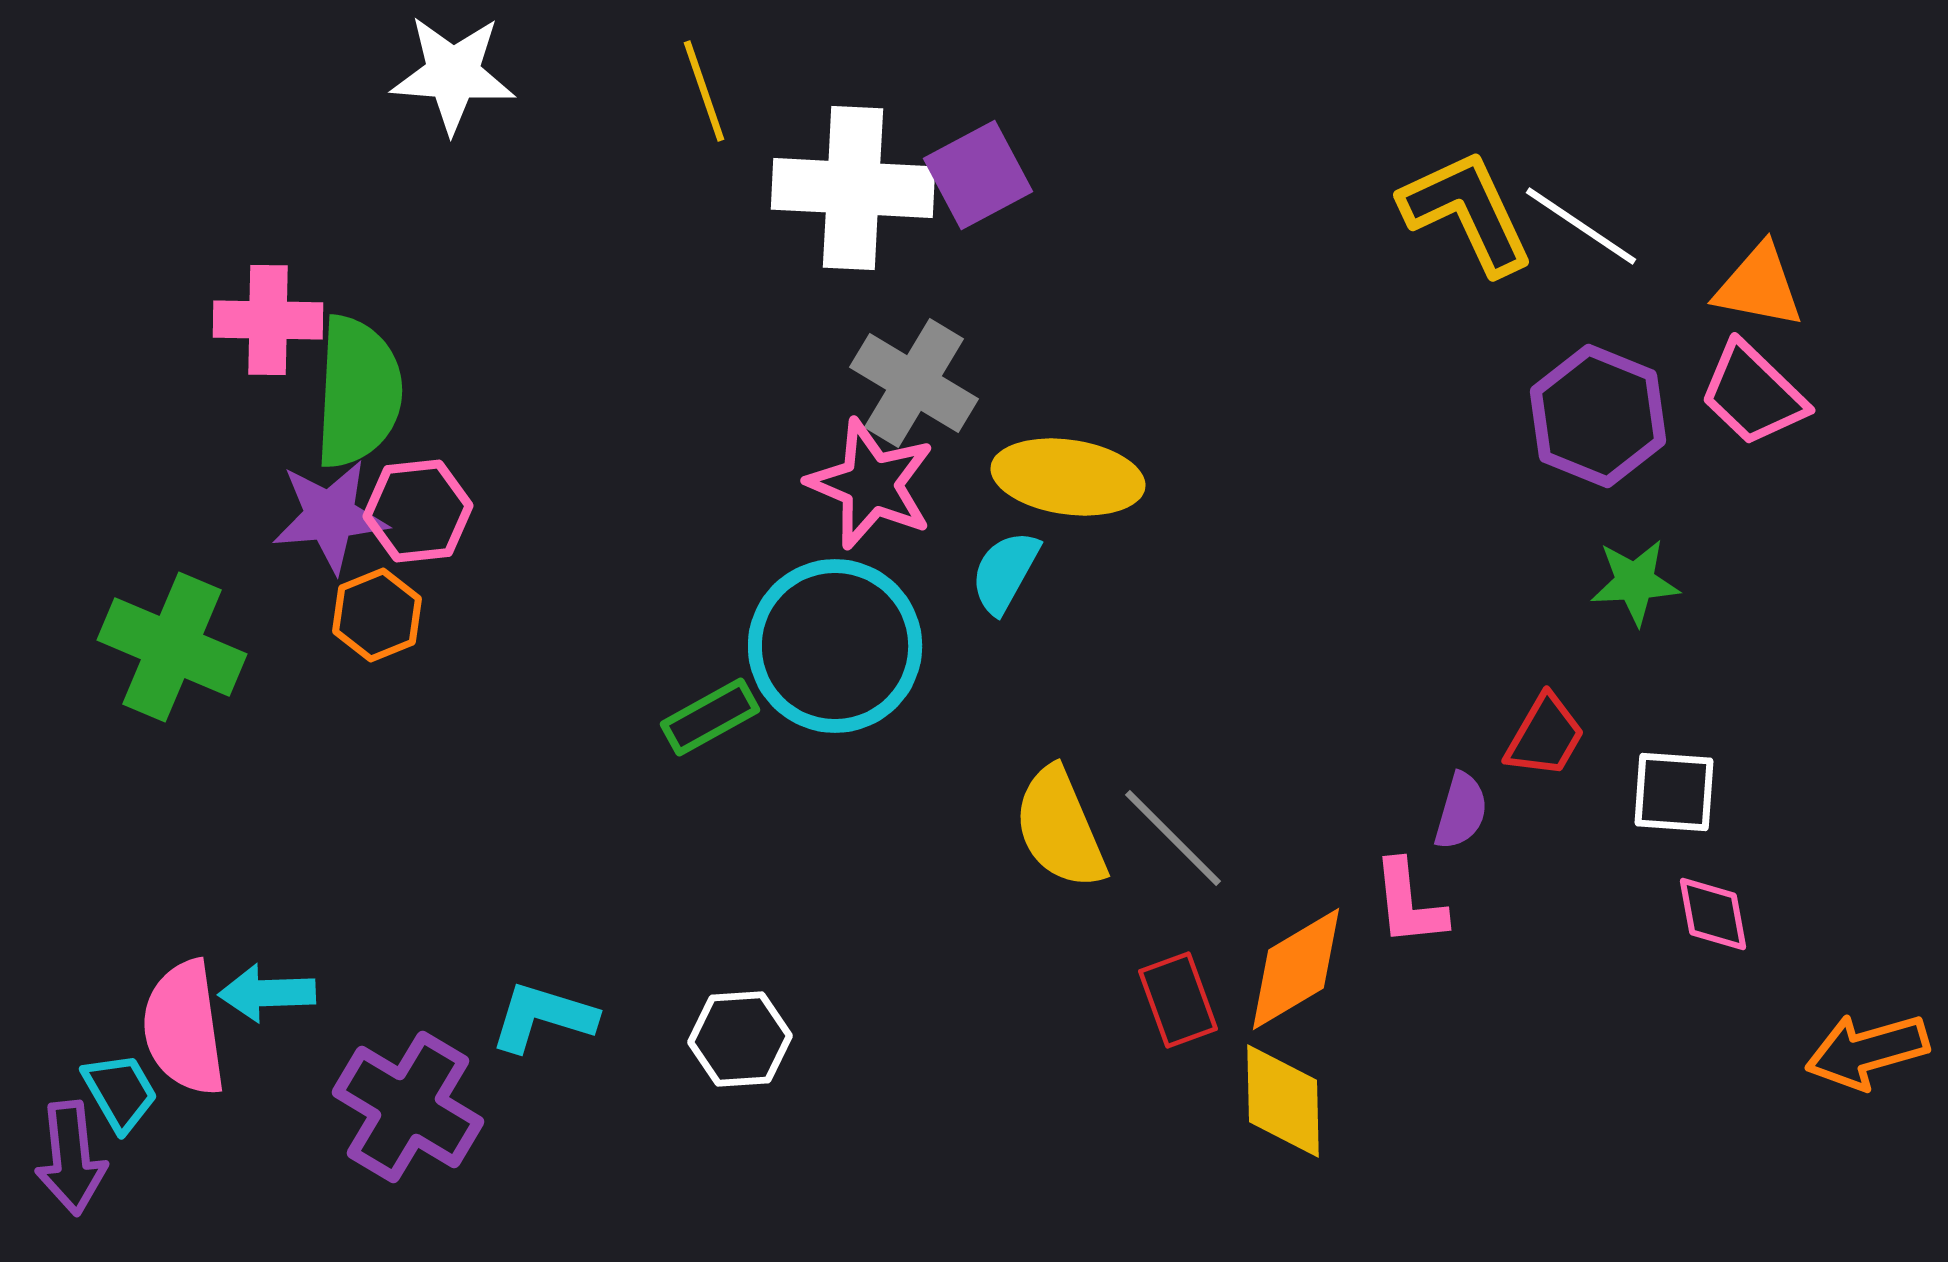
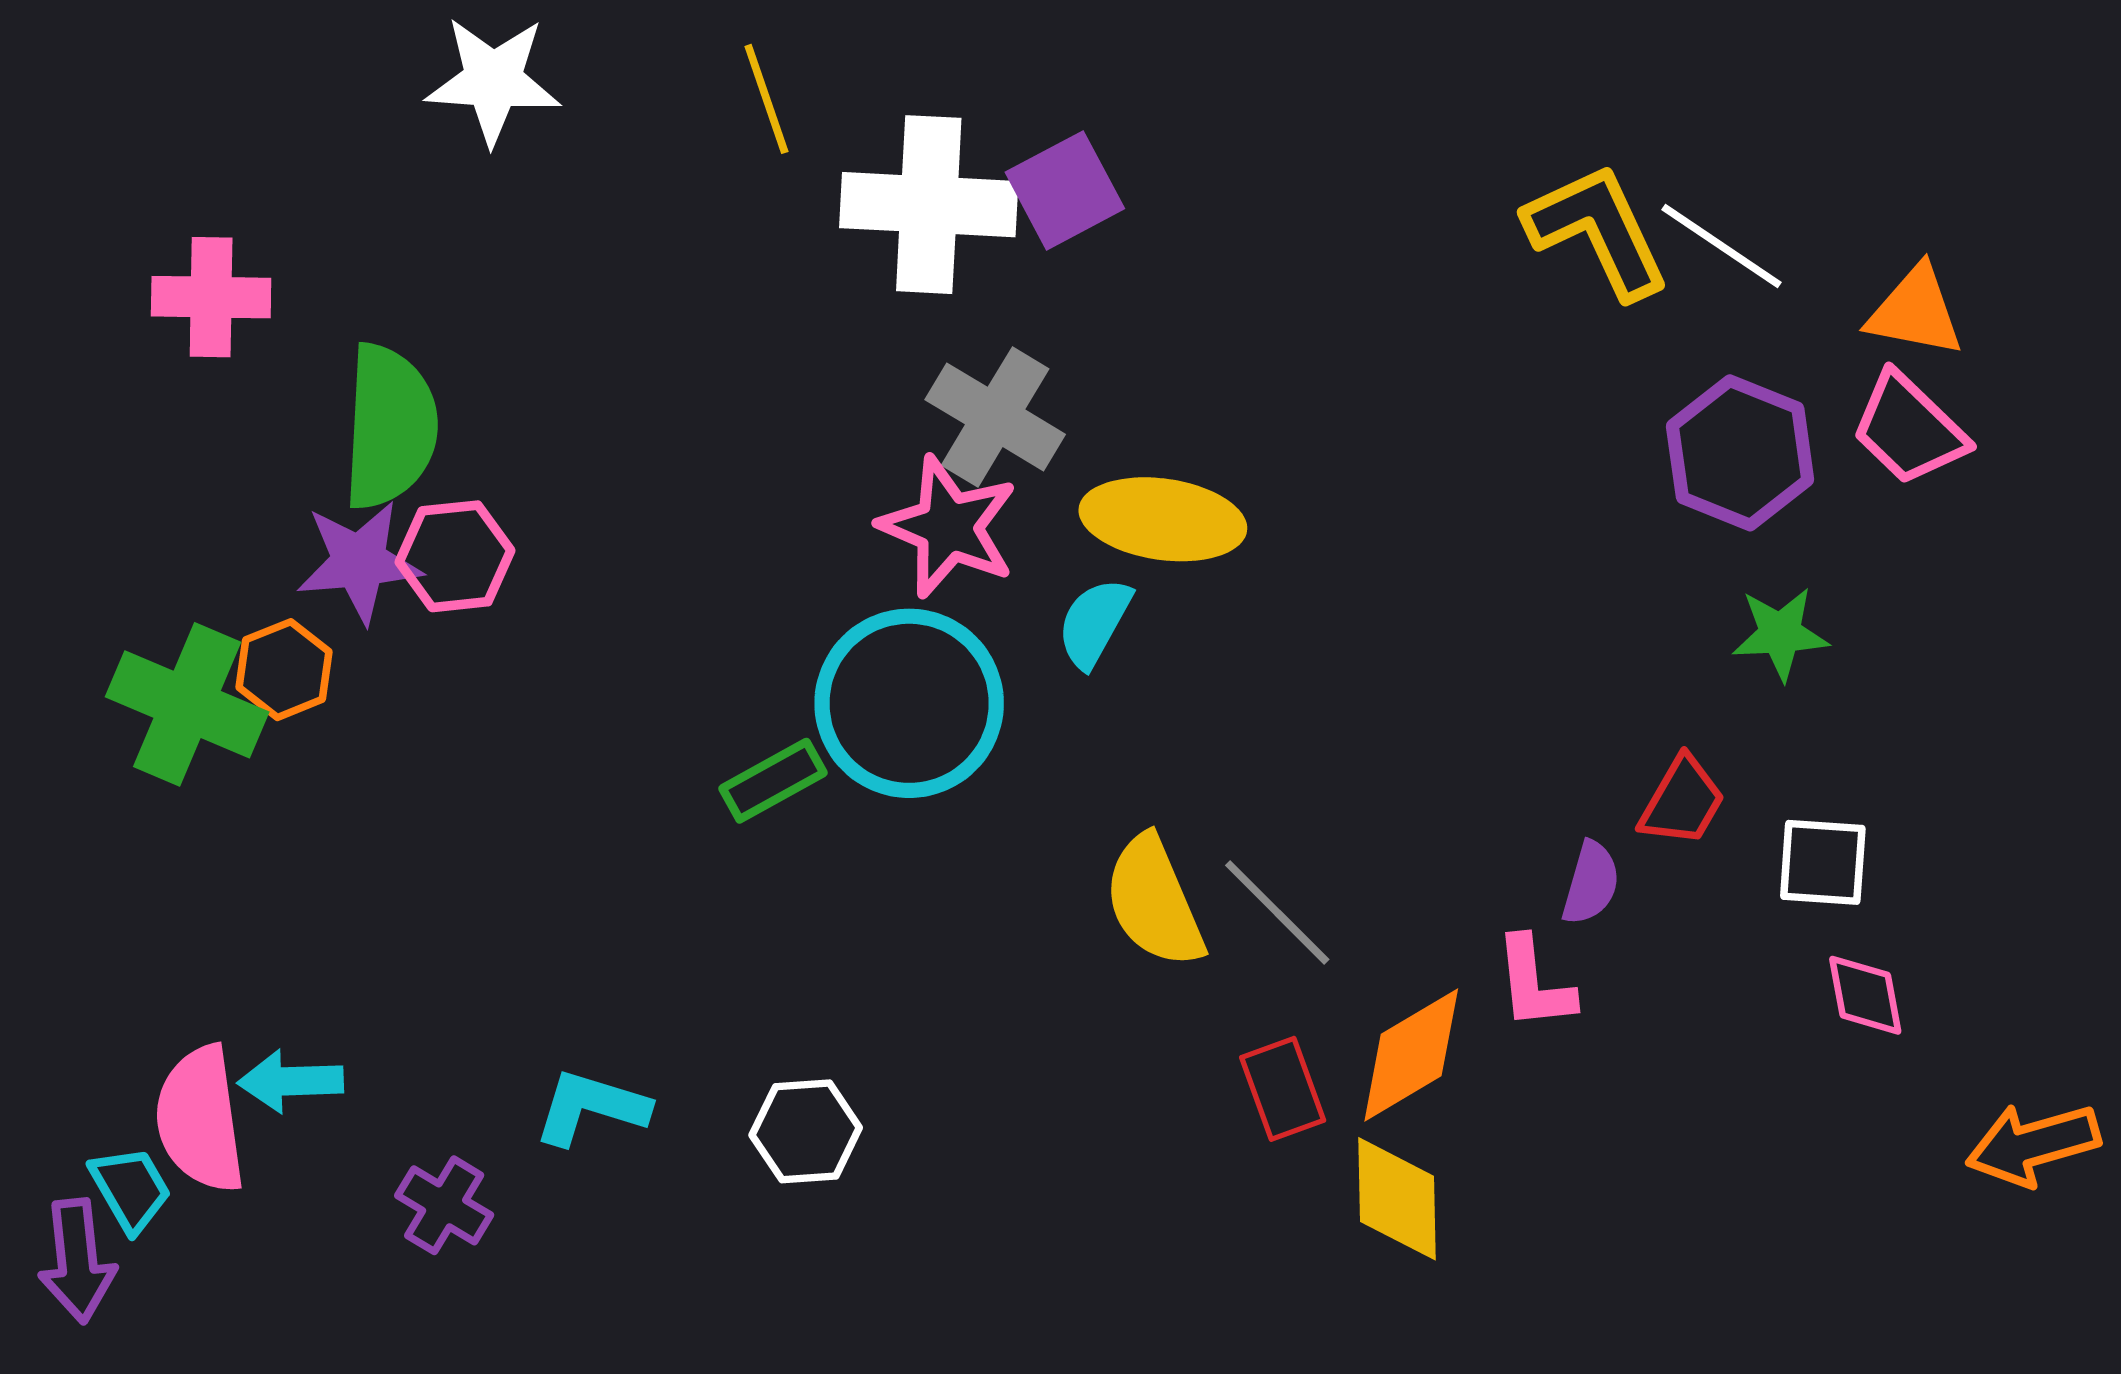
pink cross: (268, 320) -> (211, 297), moved
orange hexagon: (377, 615) -> (284, 670), moved
purple cross: (408, 1107) -> (444, 1205), size x0.6

